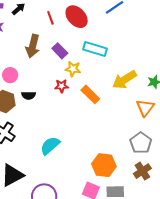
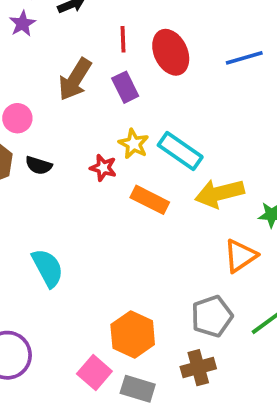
cyan rectangle: (95, 49) -> (180, 151), moved
purple rectangle: (60, 51) -> (125, 87), moved
orange rectangle: (90, 94) -> (150, 200), turned -36
cyan semicircle: (50, 146) -> (48, 268), turned 85

